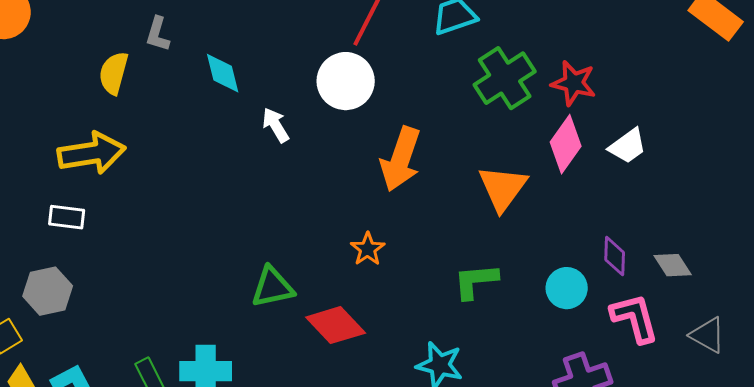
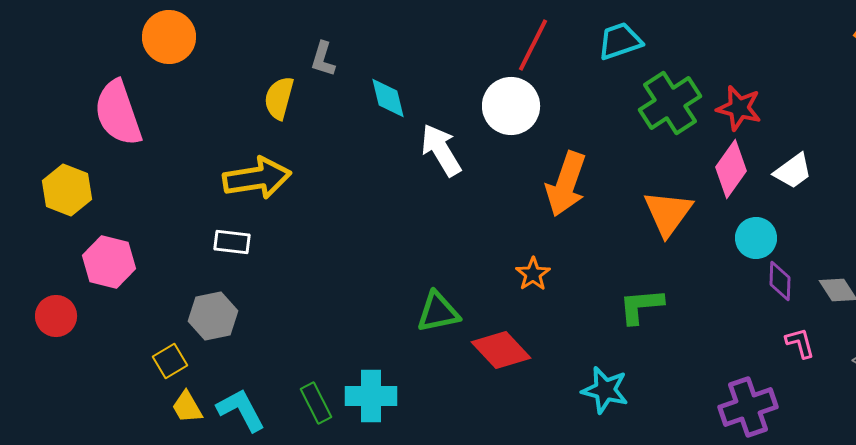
white arrow: (276, 125) -> (441, 150), size x1.5
cyan circle: (567, 288) -> (756, 238), moved
pink L-shape: (635, 318) -> (800, 343), size x0.6

